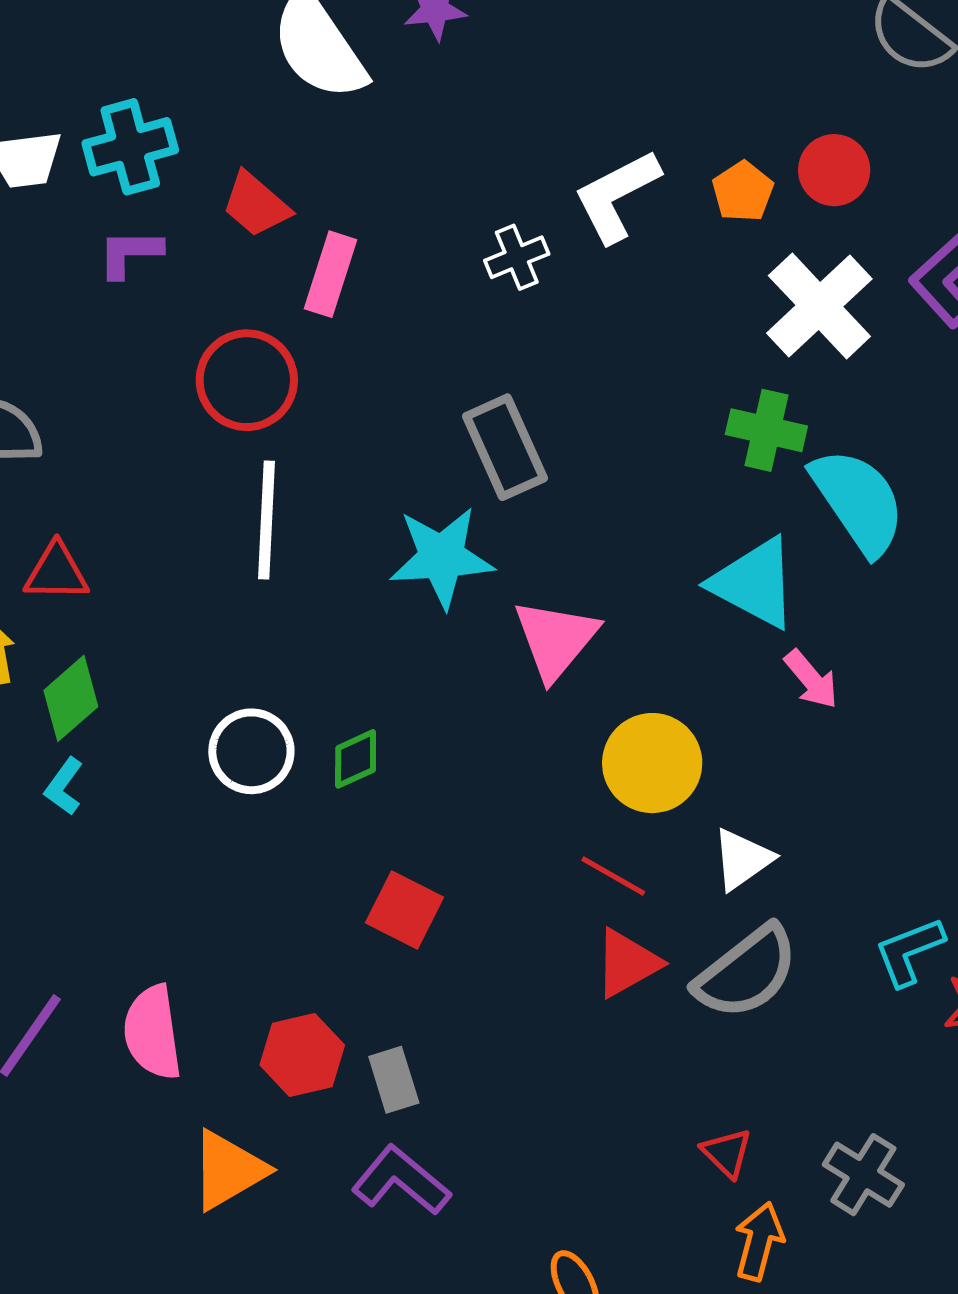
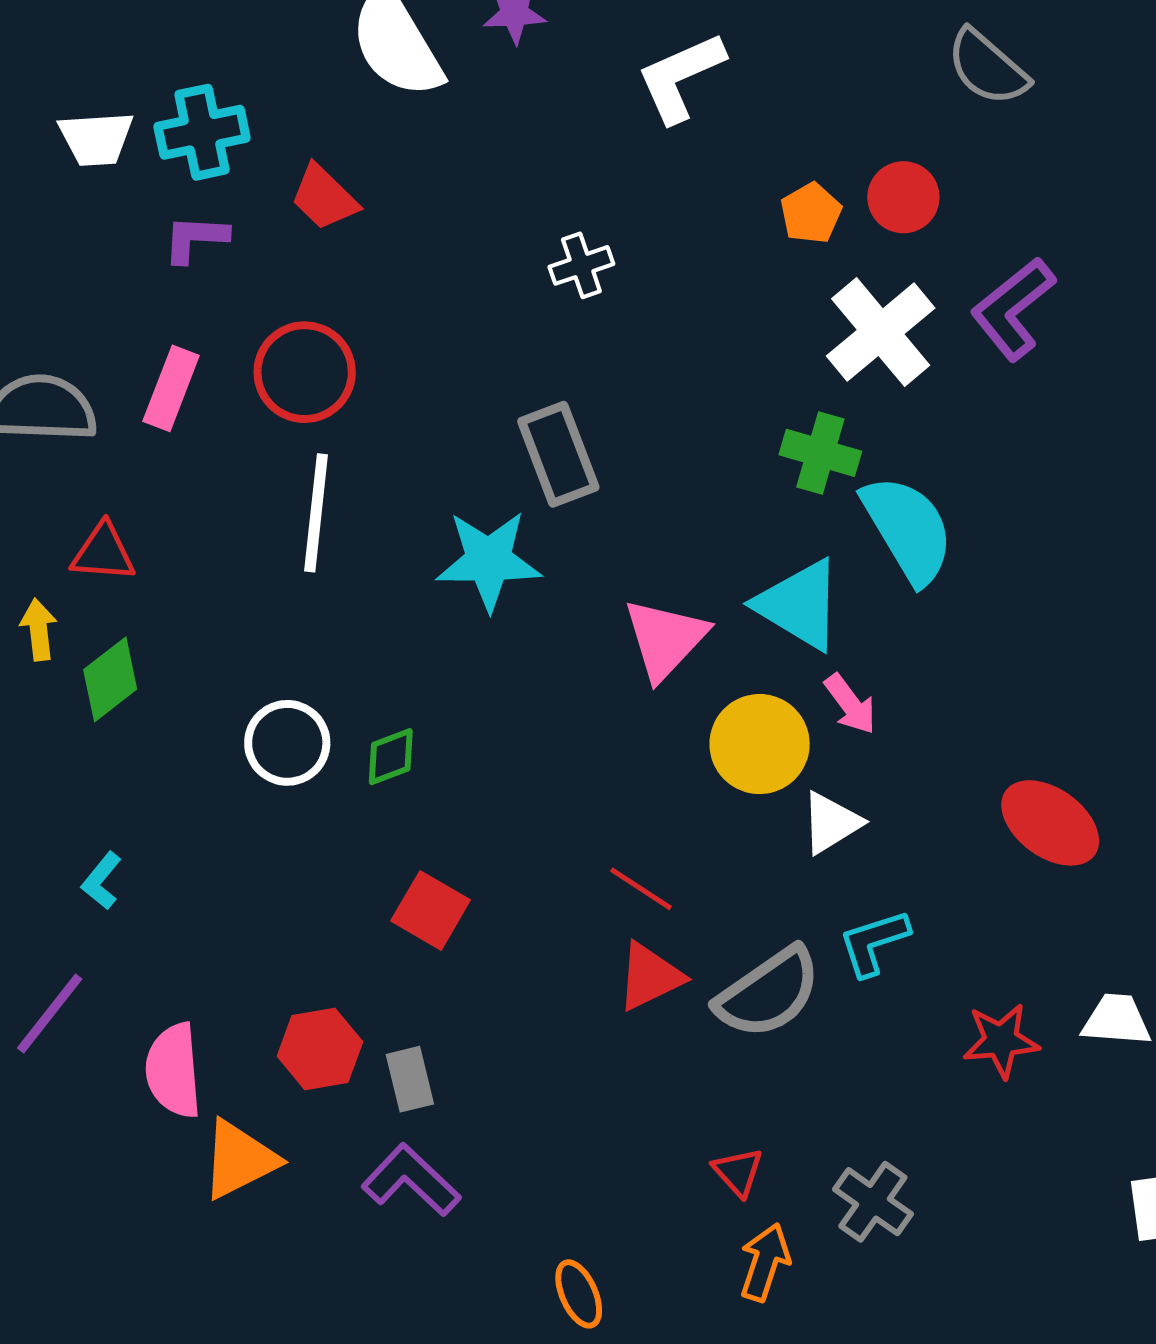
white L-shape: (617, 196) -> (681, 77), moved
pink rectangle: (331, 274) -> (171, 388), moved
pink triangle: (556, 639) -> (665, 639), moved
yellow circle: (652, 763) -> (760, 744), moved
cyan L-shape: (64, 786) -> (102, 881), moved
white triangle: (742, 859) -> (831, 823), moved
cyan L-shape: (909, 952) -> (874, 943), moved
pink semicircle: (153, 1032) -> (174, 1071), moved

